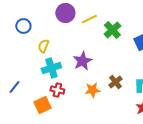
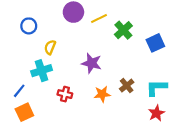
purple star: (82, 61) -> (92, 63), turned -30
cyan cross: (51, 68) -> (42, 71), moved
orange square: (42, 105) -> (24, 112), moved

